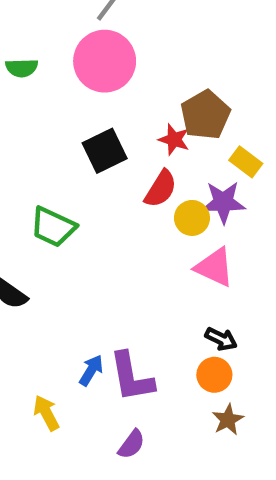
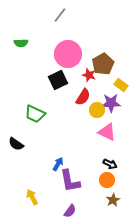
pink circle: (105, 61) -> (68, 54), moved
blue arrow: (91, 370) -> (58, 164), moved

